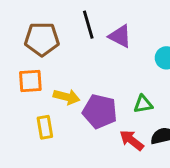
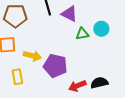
green triangle: (143, 104) -> (82, 34), moved
red arrow: (132, 140) -> (77, 86), turned -60

